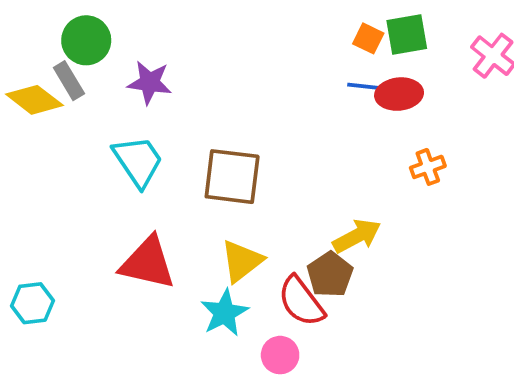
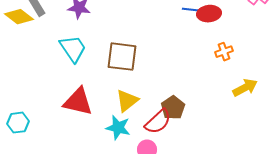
yellow arrow: (357, 236) -> (245, 88), moved
red semicircle: (301, 301) -> (158, 122), turned -96
cyan star: (224, 313) -> (118, 128), turned -30

